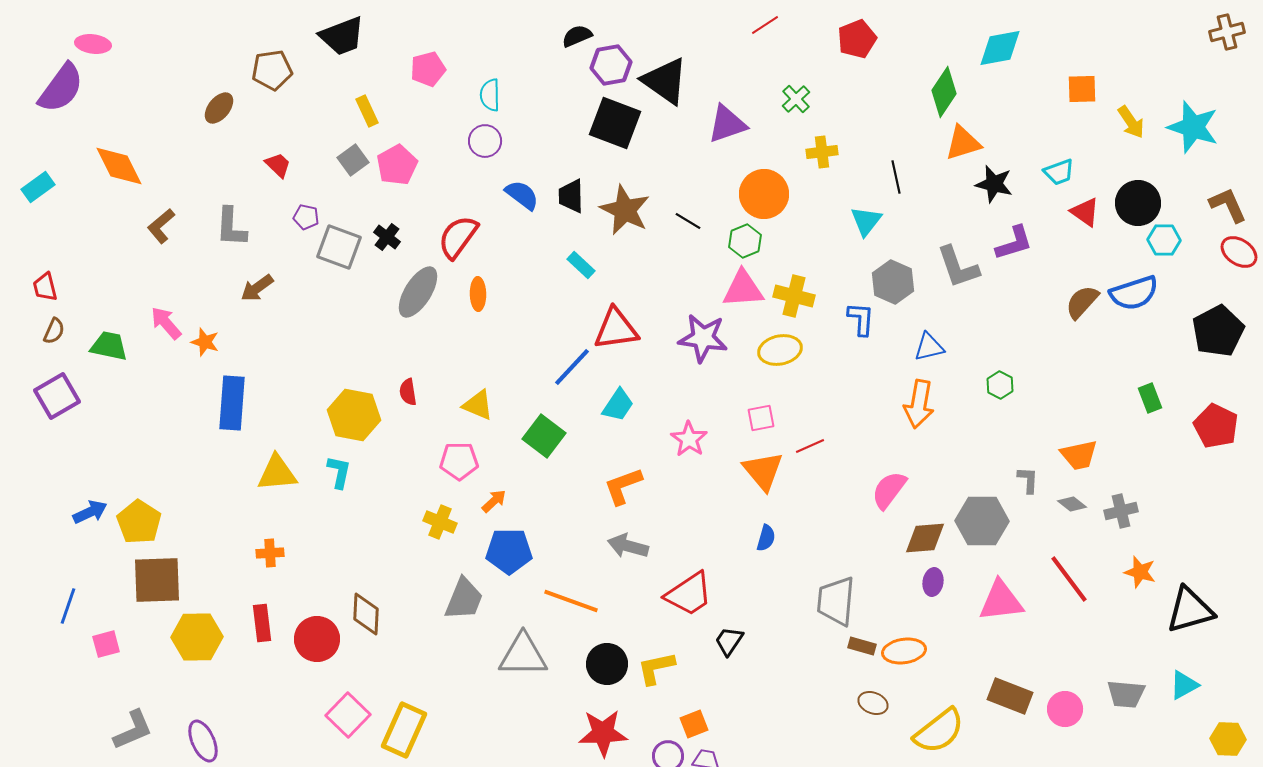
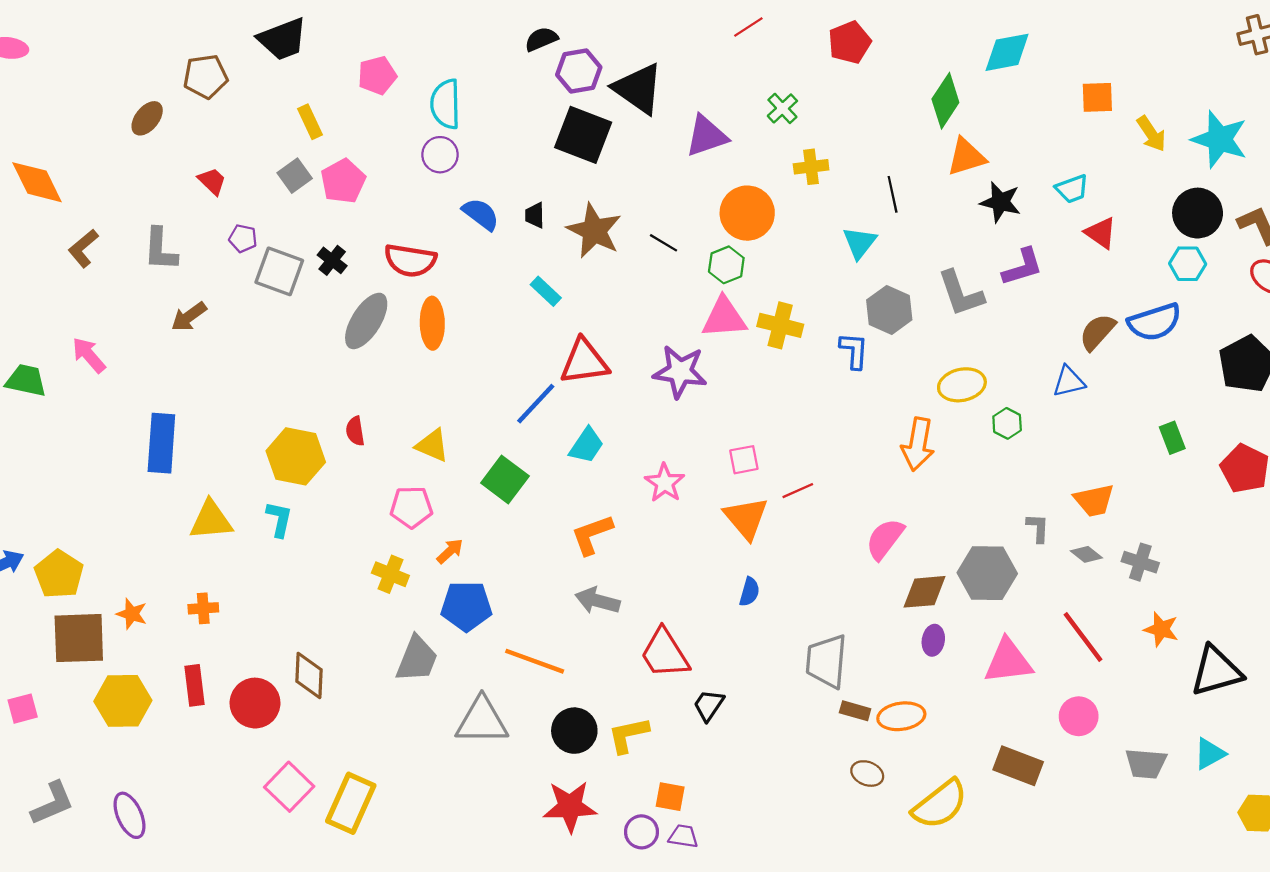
cyan semicircle: (490, 95) -> (446, 104), size x1.4
black trapezoid: (571, 196) -> (535, 215), size x0.7
black circle: (1138, 203) -> (1198, 213), moved
red semicircle: (458, 237) -> (410, 260), turned -117
orange ellipse: (478, 294) -> (432, 323), size x1.4
orange star: (205, 342) -> (132, 614), moved
blue triangle: (929, 347) -> (1069, 382), moved
yellow ellipse: (780, 350) -> (962, 385), moved
gray cross: (1121, 511) -> (1140, 562), turned 32
red trapezoid: (689, 594) -> (665, 653), turned 92
pink circle: (1065, 709) -> (1079, 716), moved
orange square: (694, 724) -> (670, 797), turned 32

